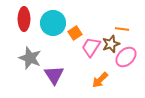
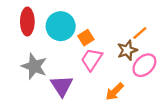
orange line: (122, 29) -> (140, 33), turned -48
pink trapezoid: (91, 47) -> (92, 59), moved

